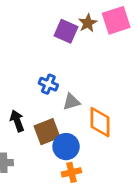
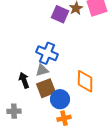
blue cross: (48, 84) -> (47, 53), size x1.5
gray triangle: (71, 102) -> (42, 70), moved

